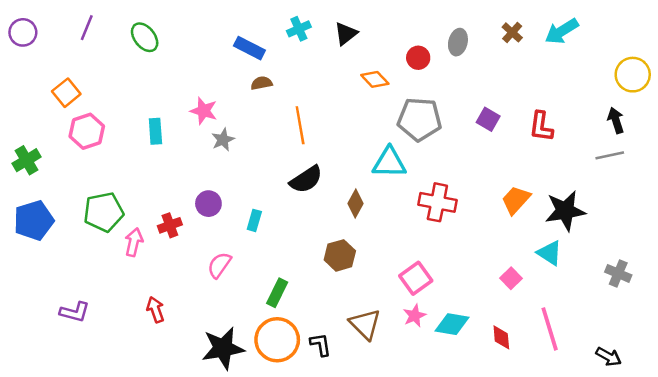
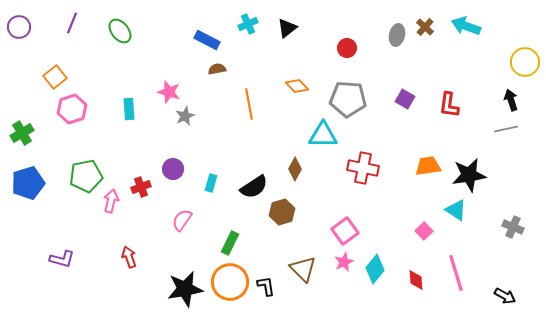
cyan arrow: (562, 31) -> (466, 26), turned 52
gray ellipse: (458, 42) -> (397, 35), moved
orange diamond: (375, 79) -> (297, 86), moved
black semicircle: (306, 179) -> (254, 187), moved
orange trapezoid: (516, 200) -> (428, 166), turned 40
cyan diamond: (452, 324) -> (375, 269), turned -60

